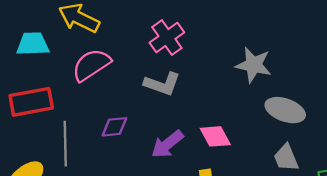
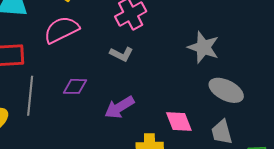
gray L-shape: (162, 84) -> (121, 54), size x0.7
pink diamond: (215, 136) -> (179, 122), moved

